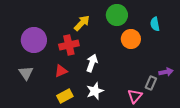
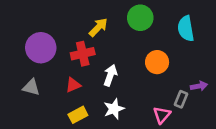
cyan semicircle: (155, 24) -> (186, 29), size x1.5
orange circle: (131, 39) -> (157, 62), moved
gray triangle: (26, 73) -> (31, 87), turned -42

